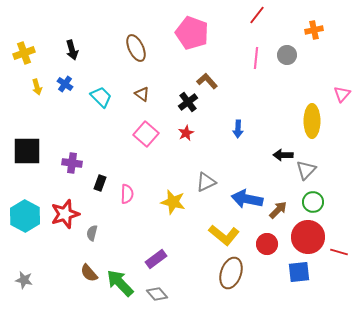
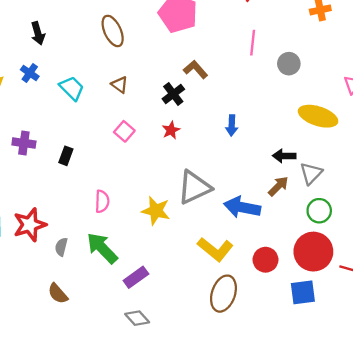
gray circle: (287, 55) -> (289, 64), moved
yellow ellipse: (312, 121) -> (318, 116), turned -72
pink square: (146, 134) -> (124, 131), size x0.7
purple cross: (72, 163) -> (24, 143), moved
gray triangle: (206, 182) -> (194, 187), size x1.5
black rectangle: (100, 183) -> (66, 156), moved
brown arrow: (278, 210) -> (278, 186), moved
green arrow: (120, 283) -> (102, 248), moved

